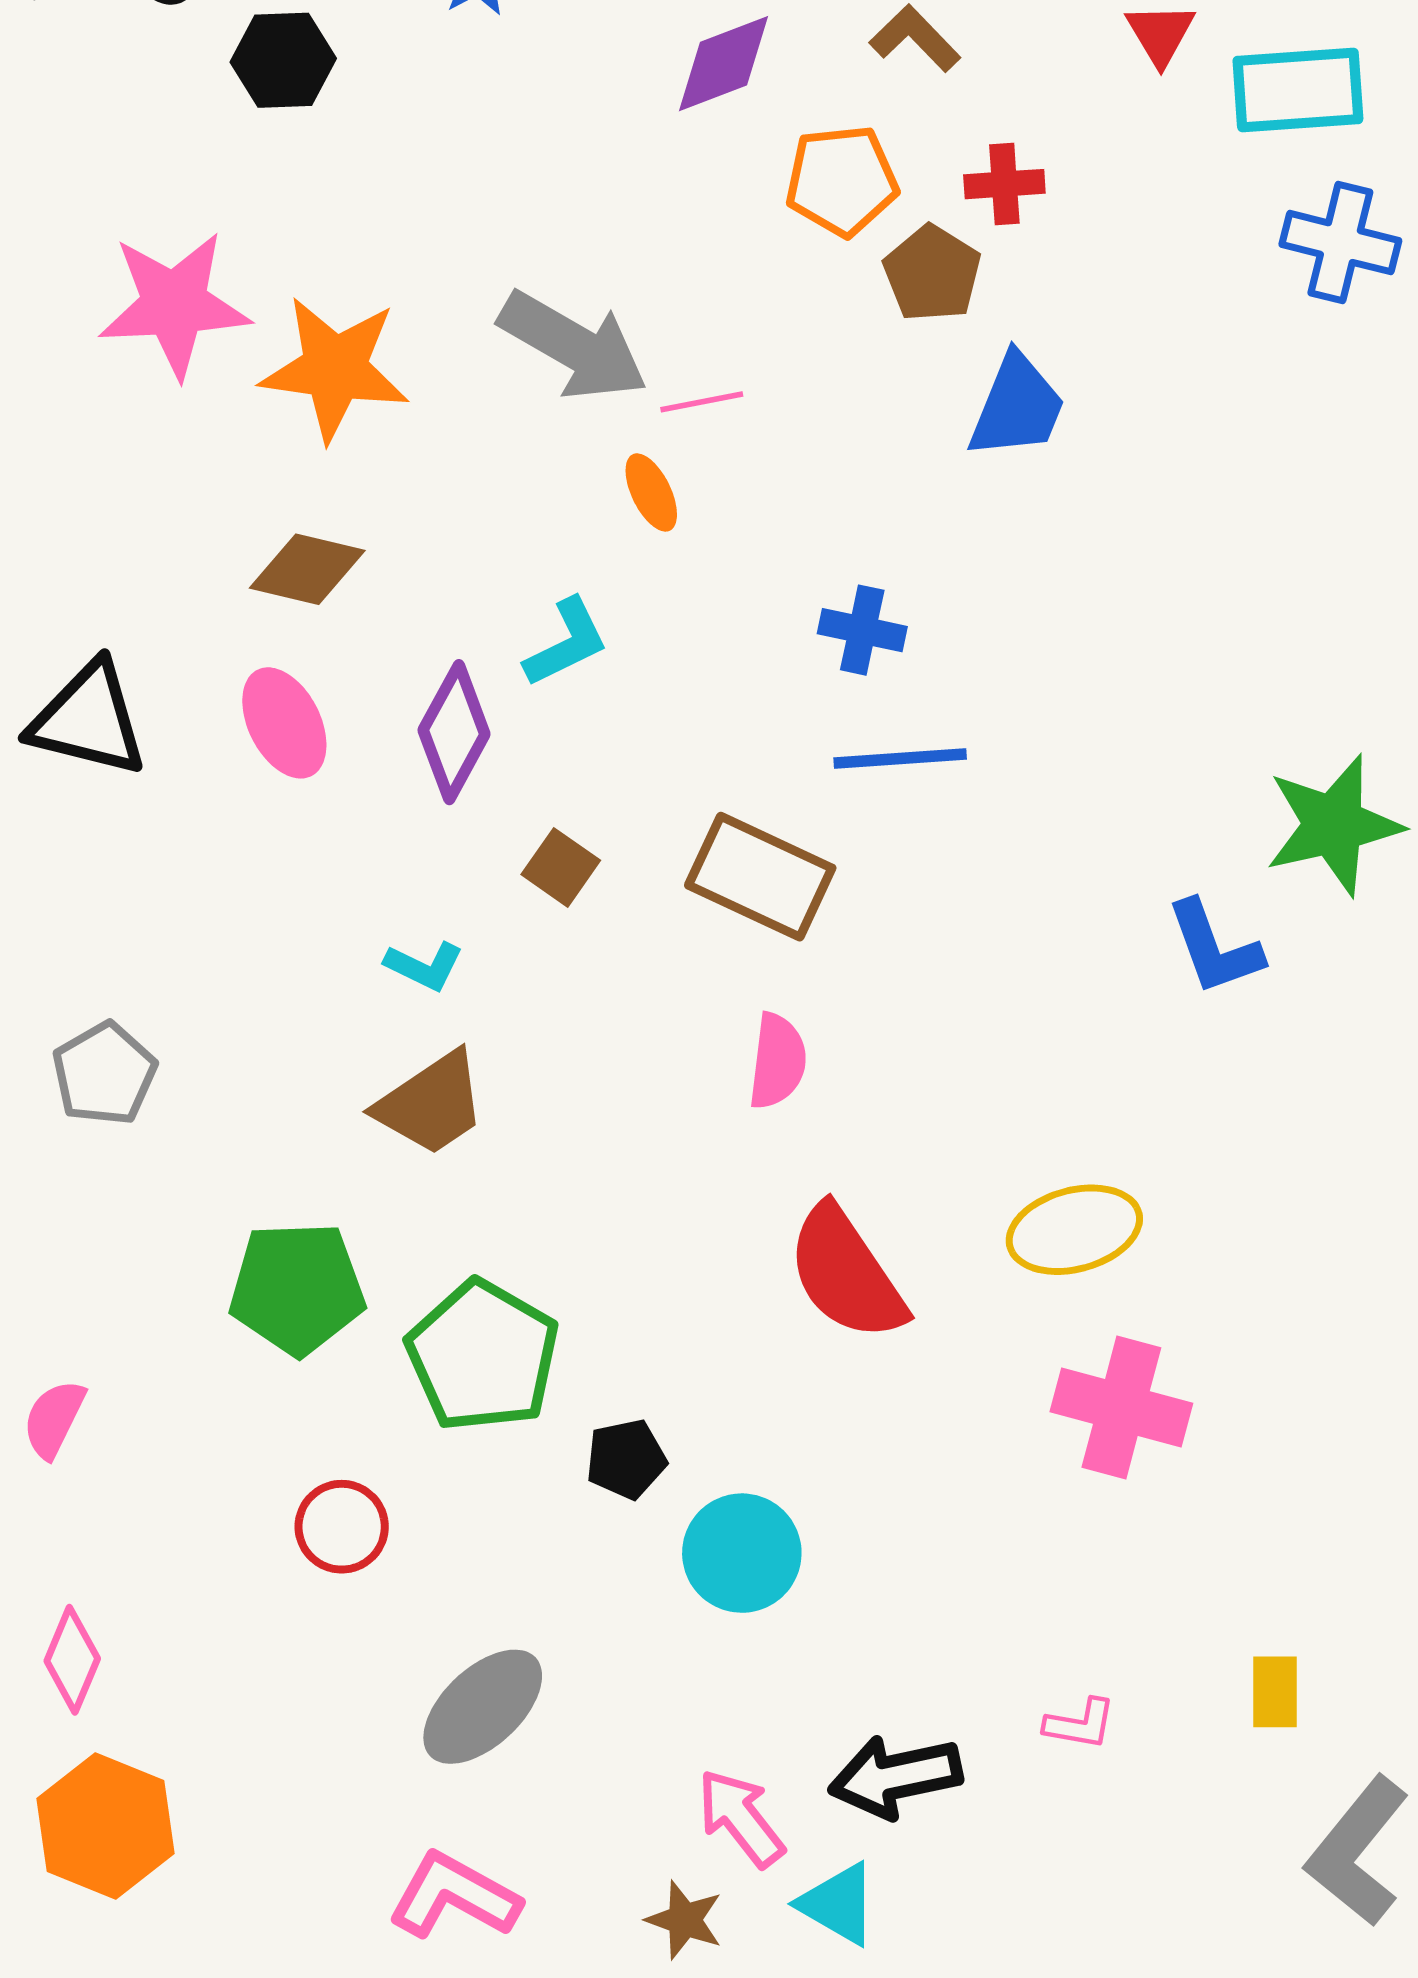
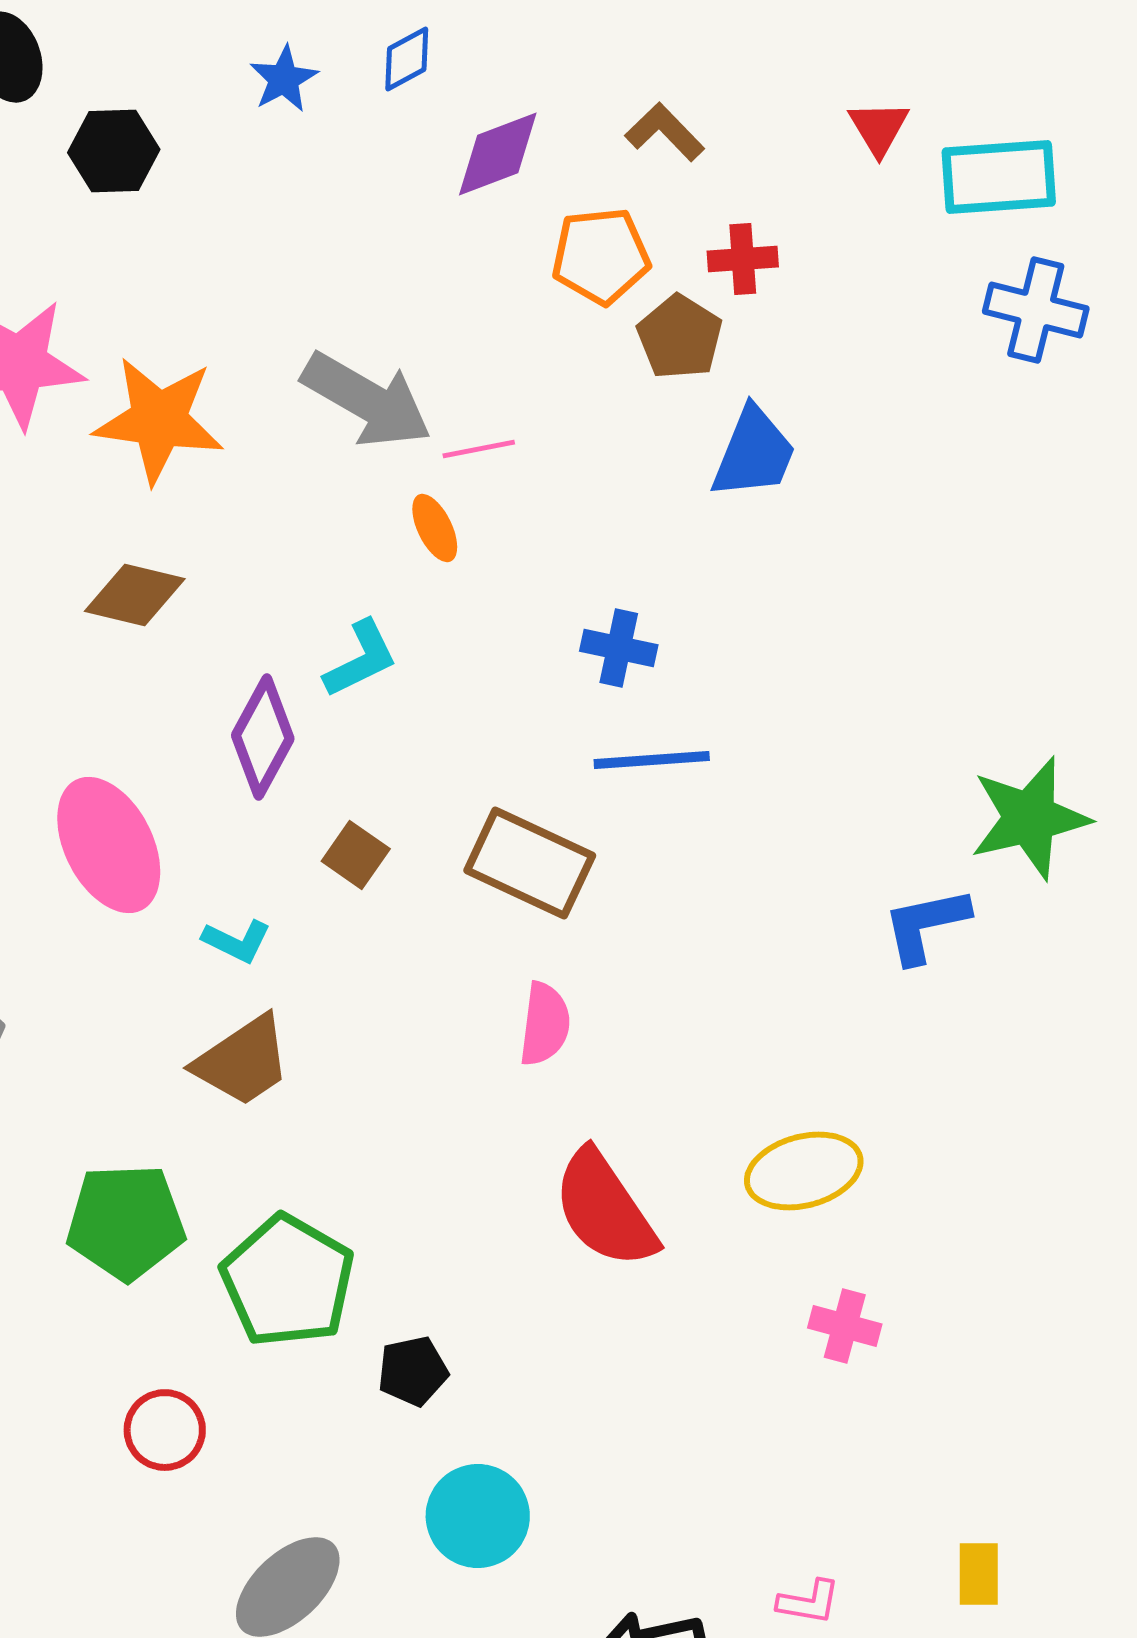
pink ellipse: (284, 723) -> (109, 845), moved, size x1.4
blue L-shape: (1214, 948) -> (926, 925), turned 98
pink cross: (1121, 1407) -> (845, 1326), size x0.6
cyan circle: (742, 1553) -> (478, 1516), moved

